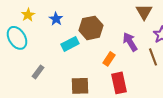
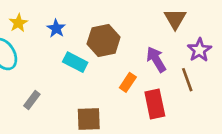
cyan rectangle: (70, 44) -> (75, 62), turned 54
red rectangle: (119, 83) -> (155, 104), moved

